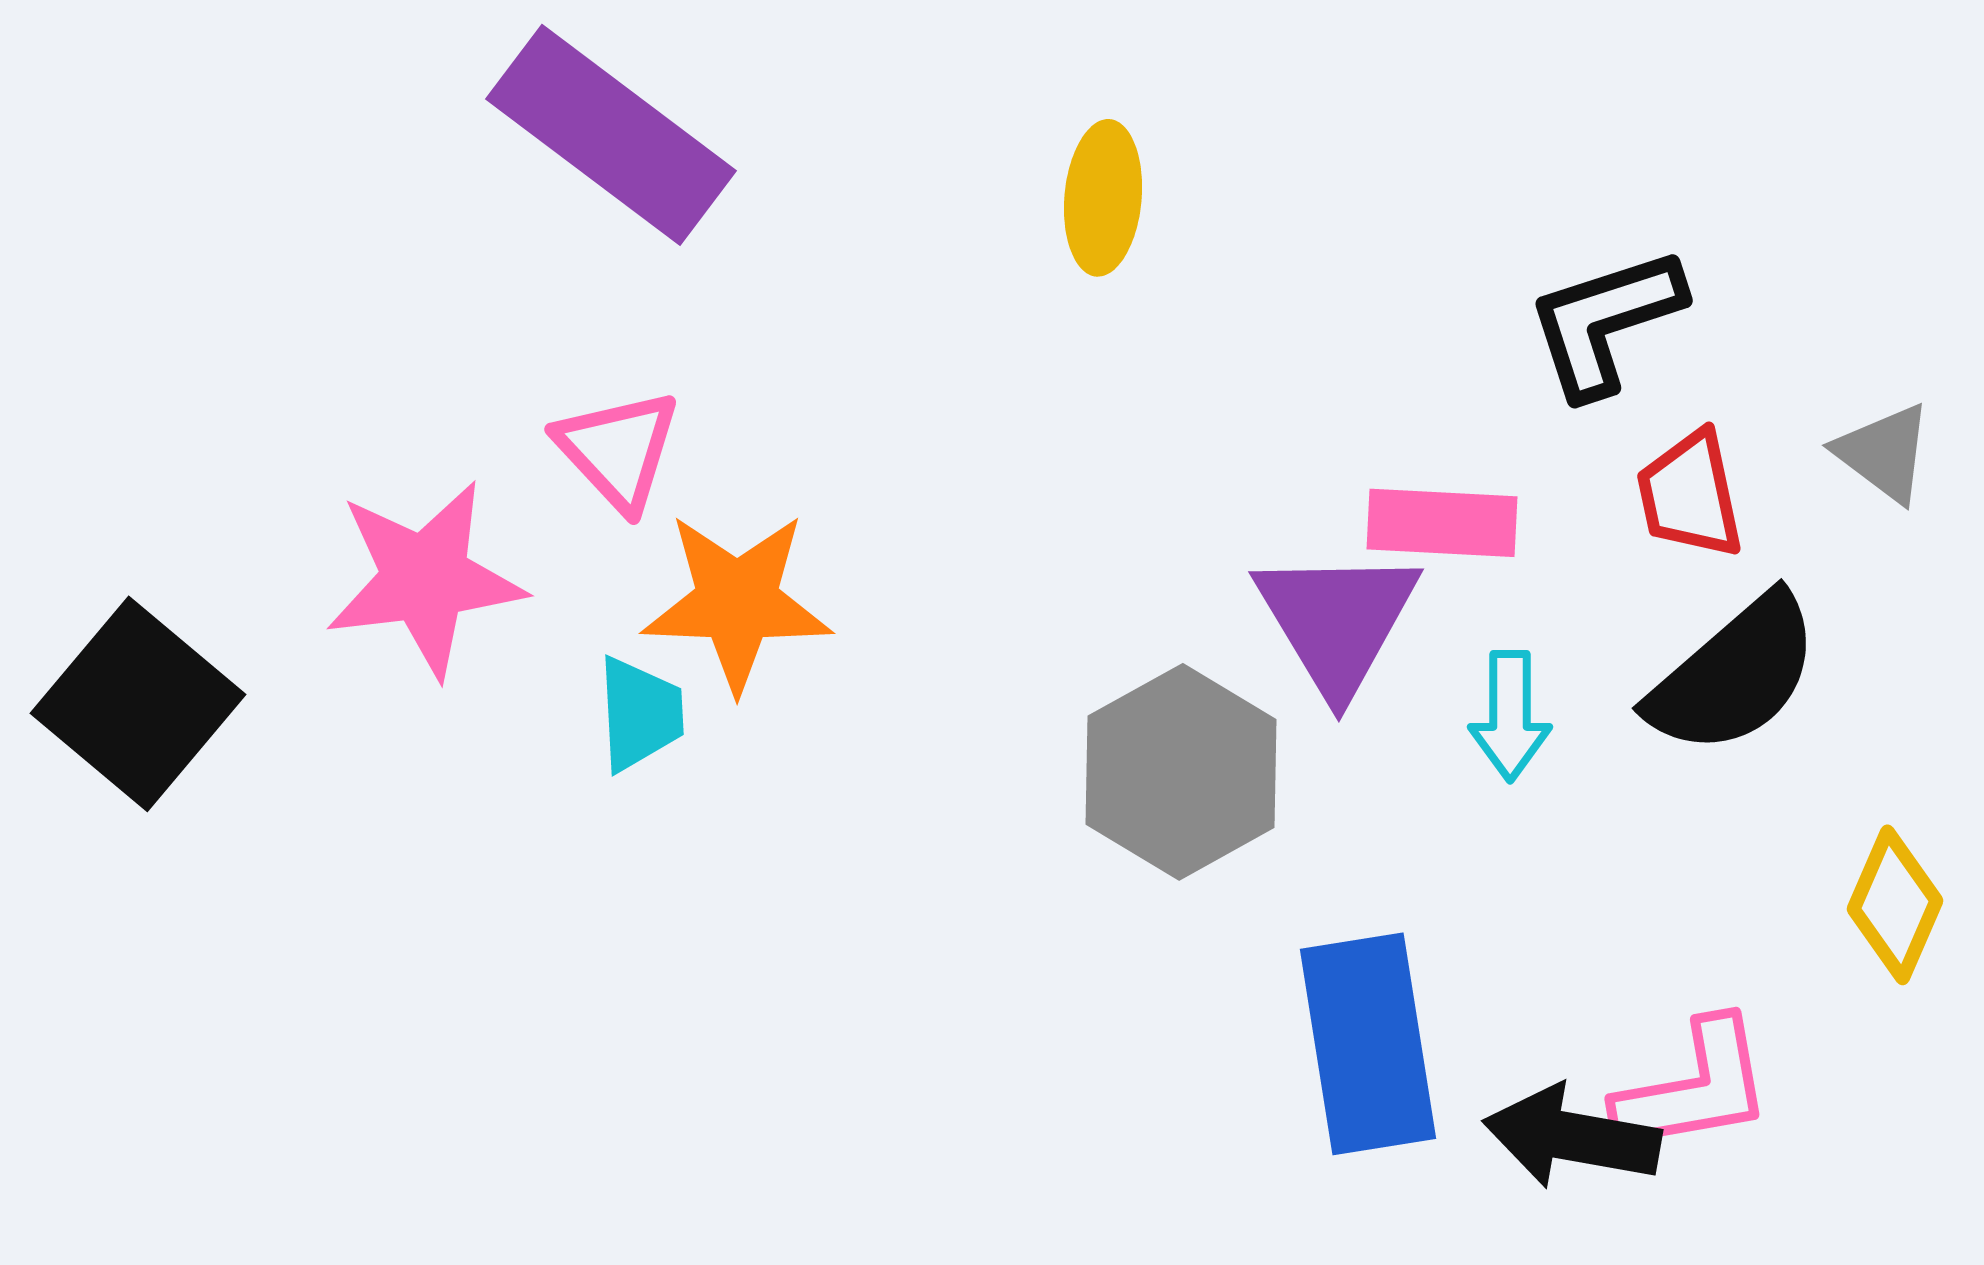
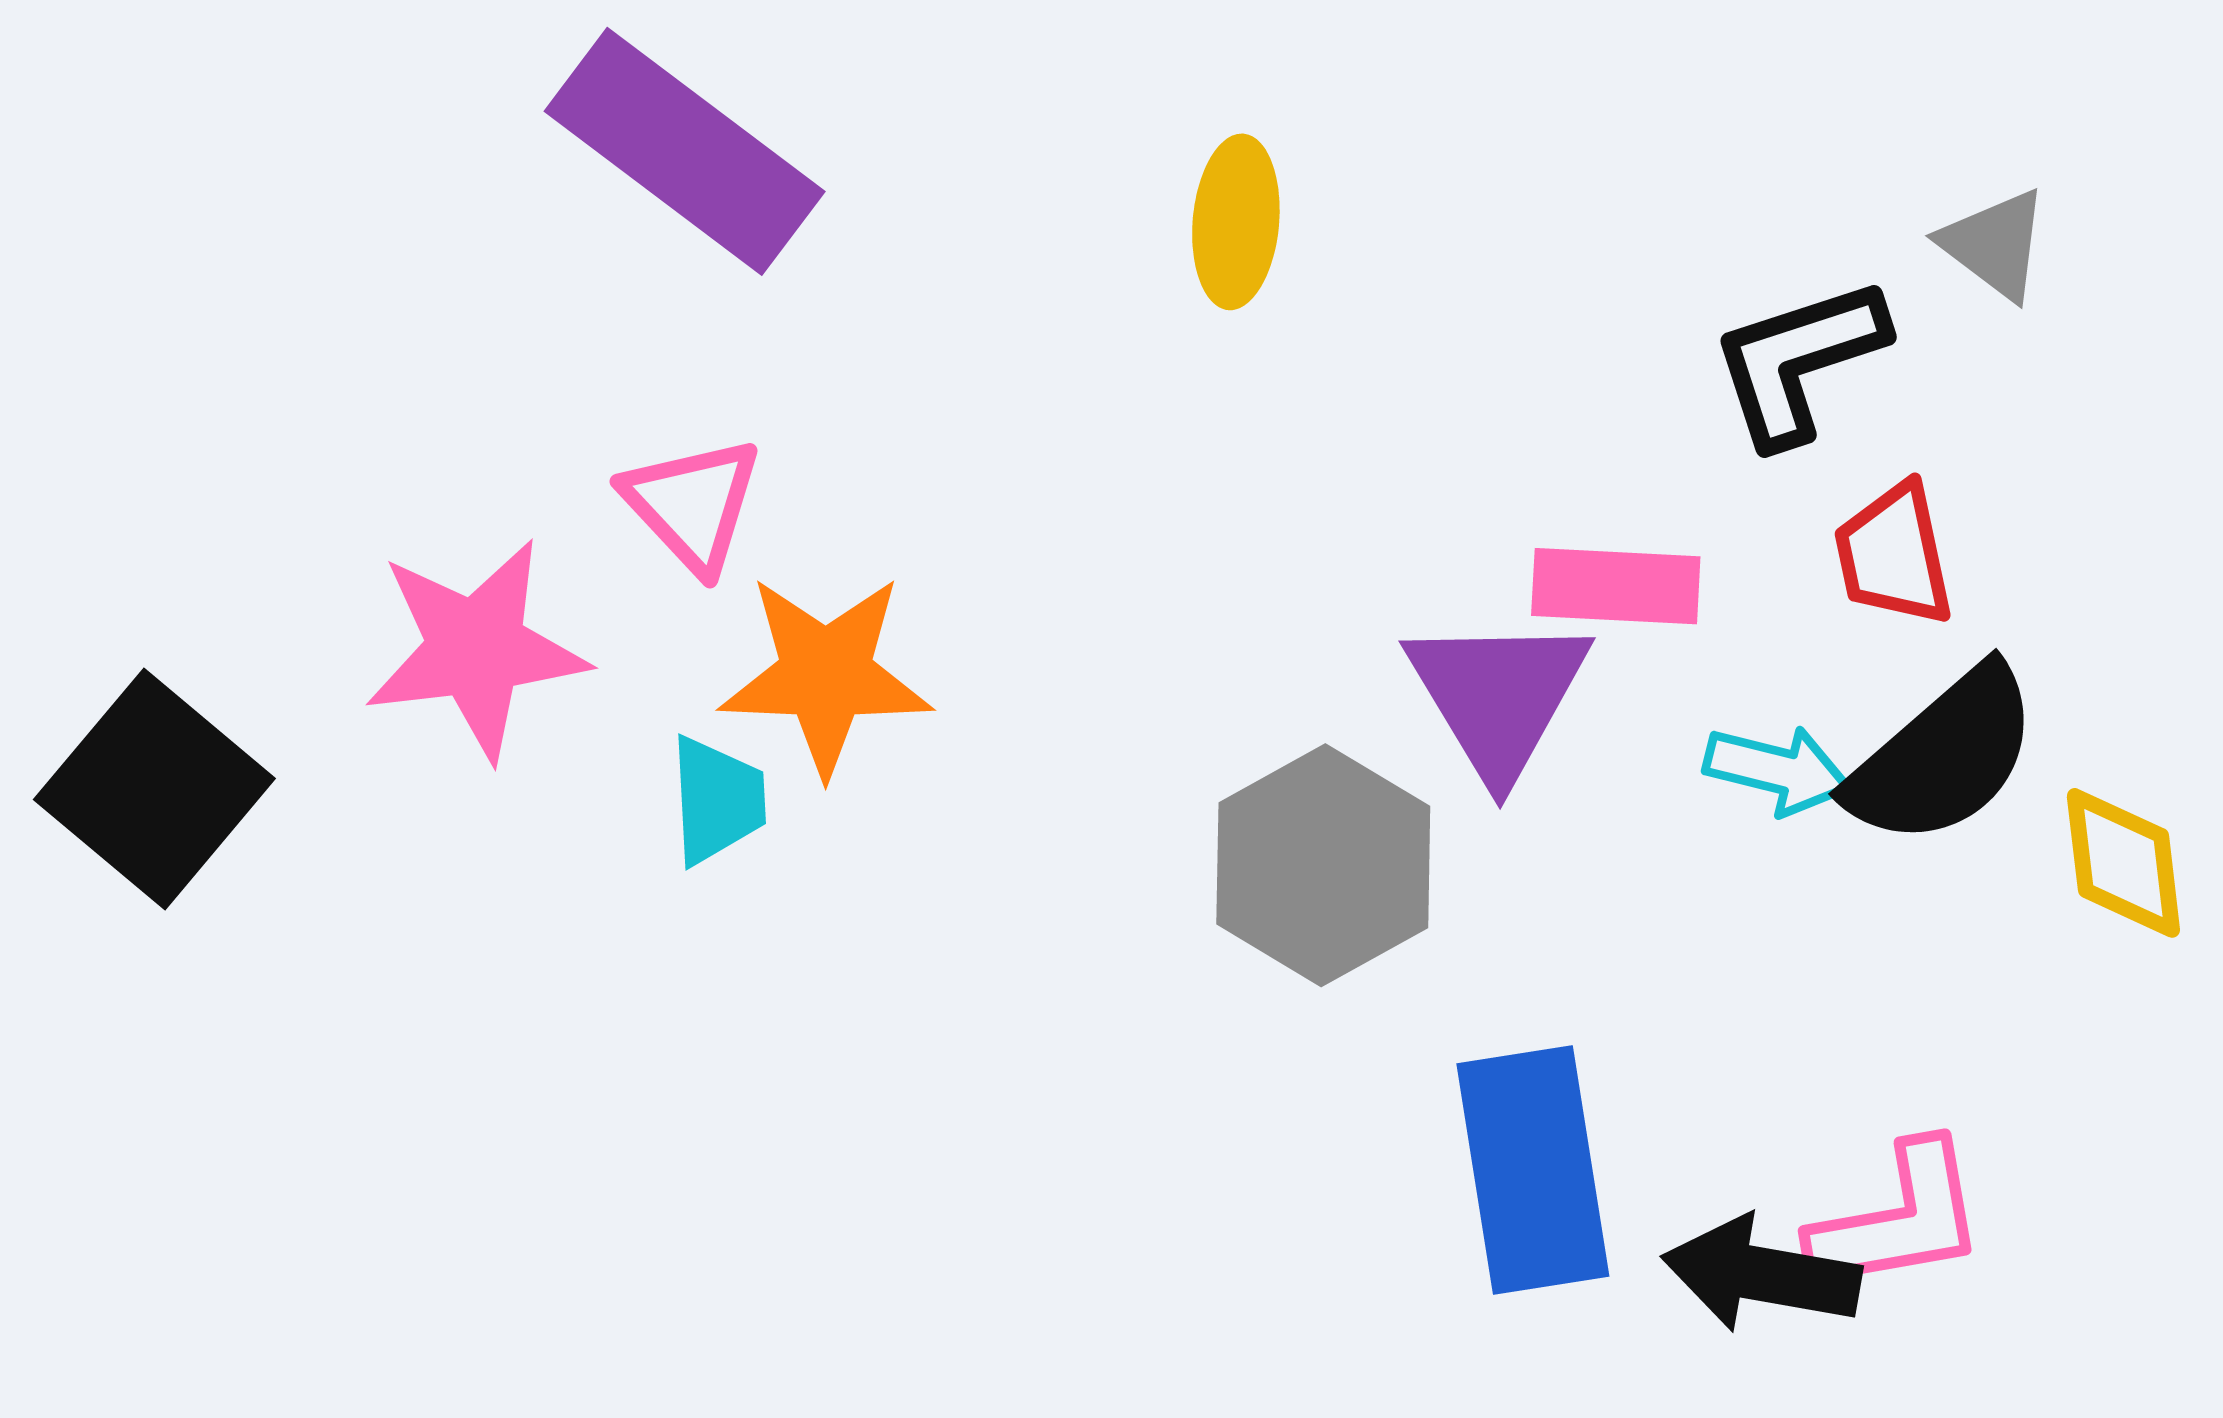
gray triangle: (1884, 453) -> (1995, 244), moved
cyan arrow: (1510, 716) -> (1777, 770), moved, turned -76
yellow diamond: (1895, 905) -> (2123, 863), moved, turned -30

